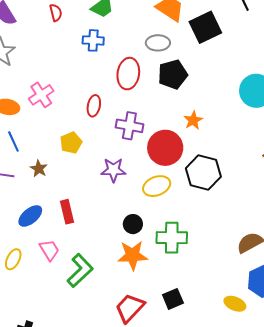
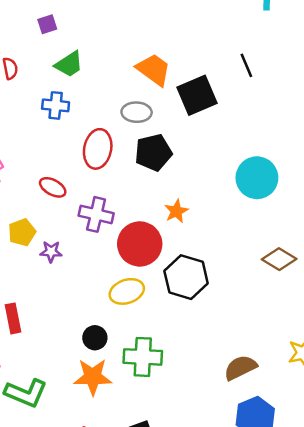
red ellipse: (94, 106) -> (53, 187), turned -75
purple star: (113, 170) -> (51, 252), moved, size x0.7
green L-shape: (80, 271) -> (26, 393), turned 64

